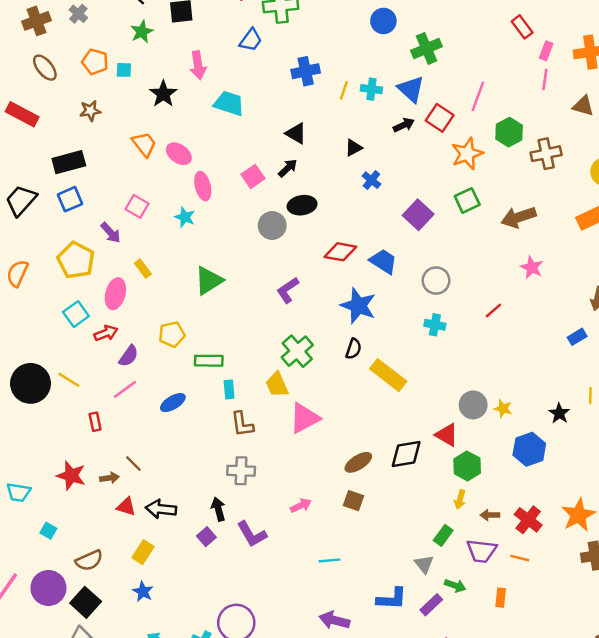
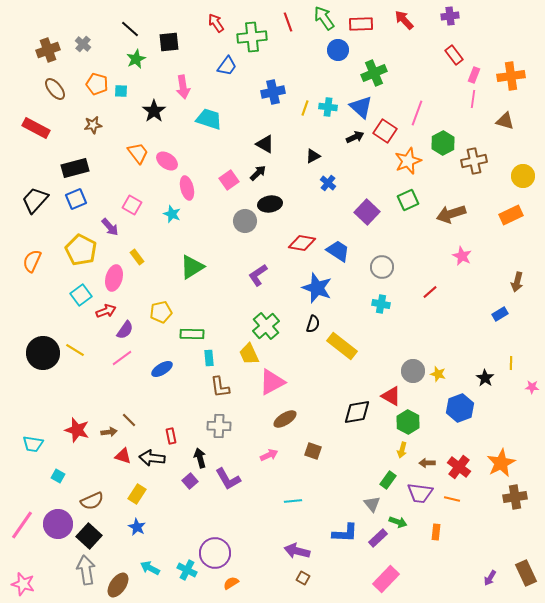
red rectangle: (95, 422) -> (171, 436), moved
brown ellipse: (358, 462) -> (285, 419), moved

